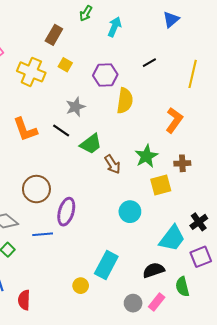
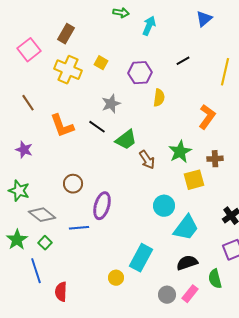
green arrow: (86, 13) -> (121, 13), turned -112
brown rectangle: (54, 35) -> (66, 34), moved
yellow semicircle: (125, 101) -> (159, 98), size x0.7
brown circle: (36, 189) -> (73, 184), size x0.7
cyan trapezoid: (172, 238) -> (186, 228), moved

